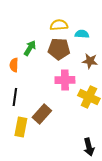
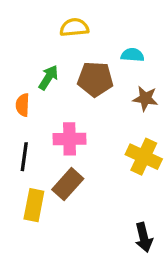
yellow semicircle: (59, 25) -> (74, 27), moved
pink cross: (65, 80) -> (69, 139), moved

